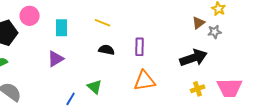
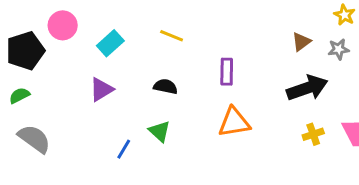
brown triangle: (199, 23) -> (301, 42), moved
cyan rectangle: (62, 28) -> (110, 43), turned 48
black semicircle: (107, 50) -> (166, 87), moved

